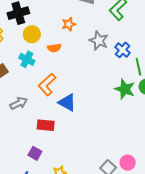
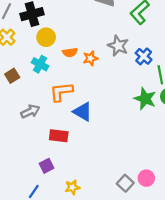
orange star: (69, 24) -> (90, 58), moved
orange L-shape: (47, 84) -> (61, 92), turned 35
purple square: (35, 153) -> (46, 166), turned 32

